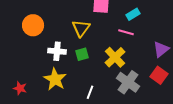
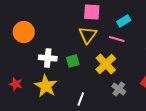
yellow triangle: (81, 28) -> (88, 35), moved
gray cross: (128, 82) -> (119, 89), size x0.6
red star: (20, 88) -> (16, 84), moved

